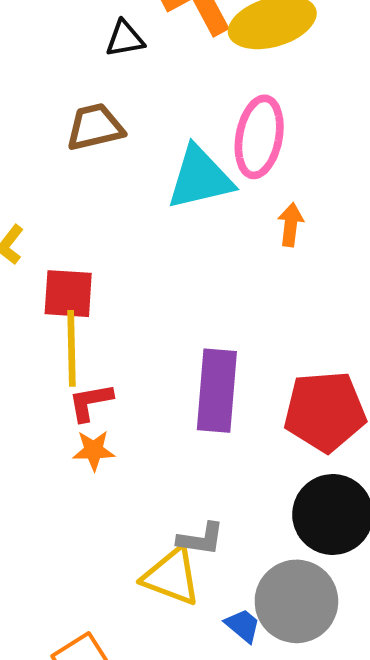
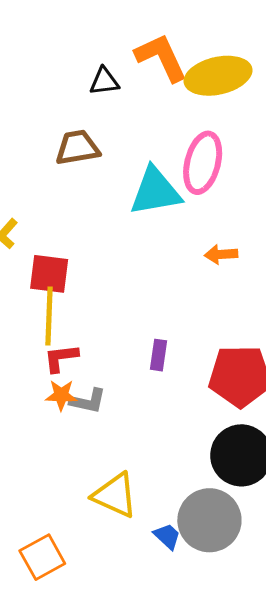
orange arrow: (291, 225) -> (221, 254), moved, turned -104
purple rectangle: (217, 391) -> (158, 355), size x0.5
gray L-shape: (201, 539) -> (88, 401), moved

